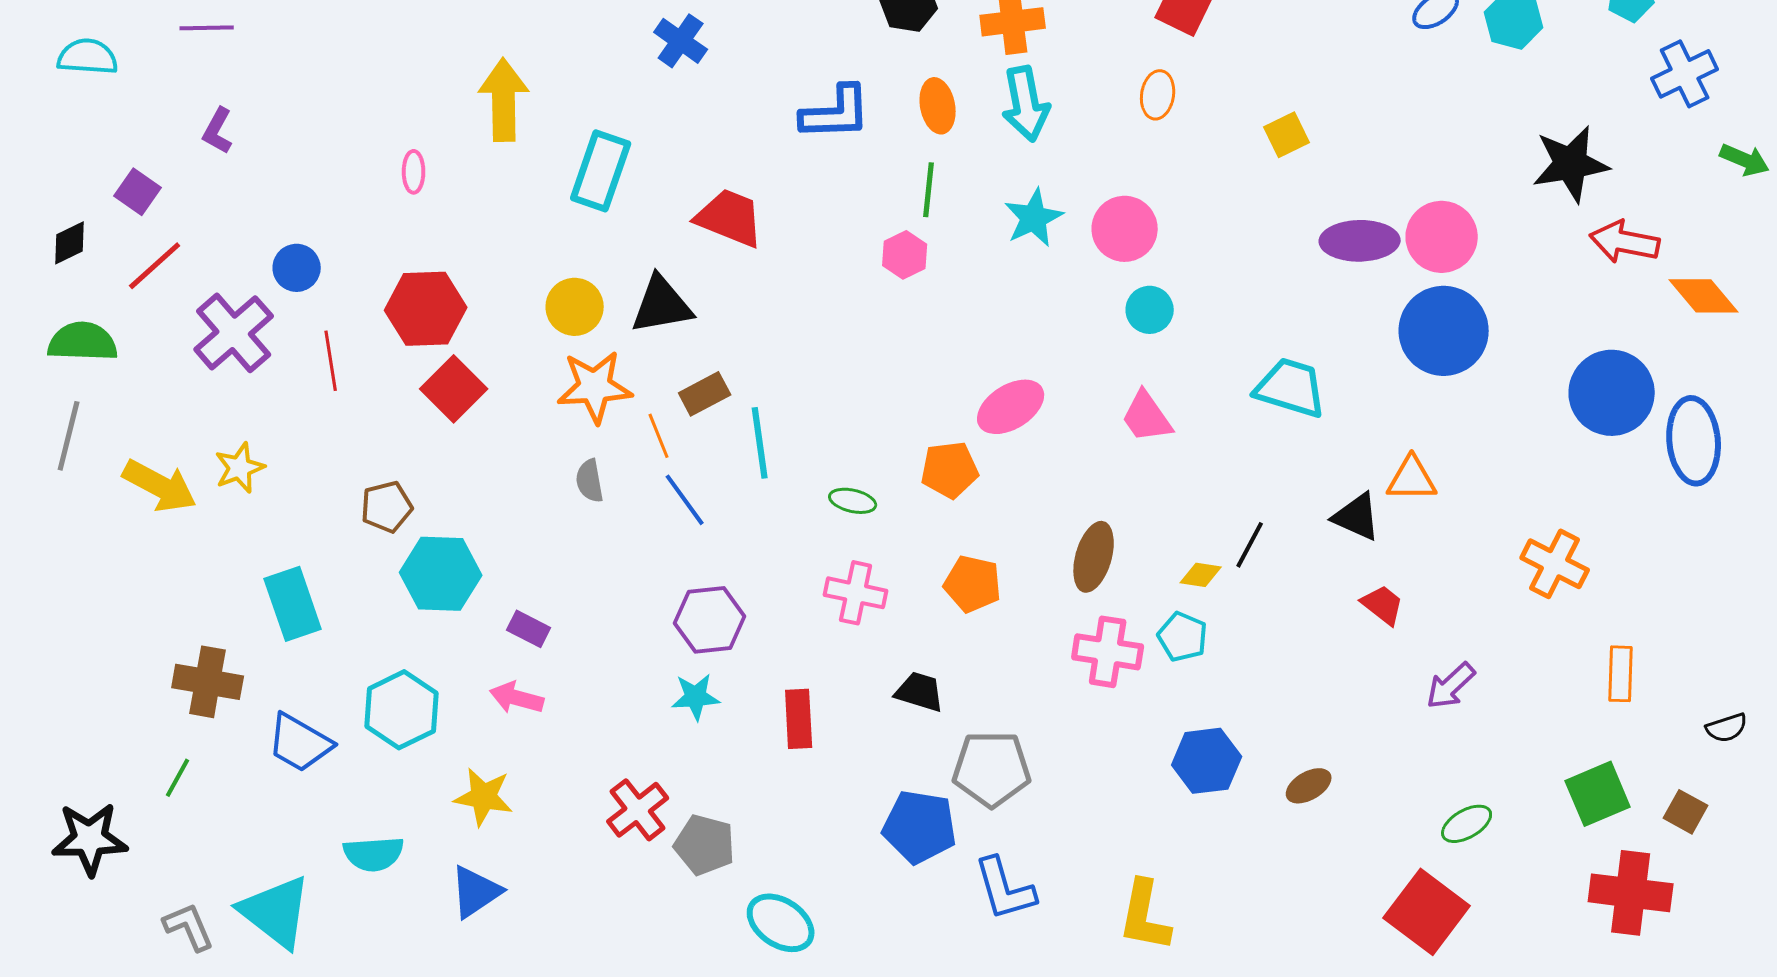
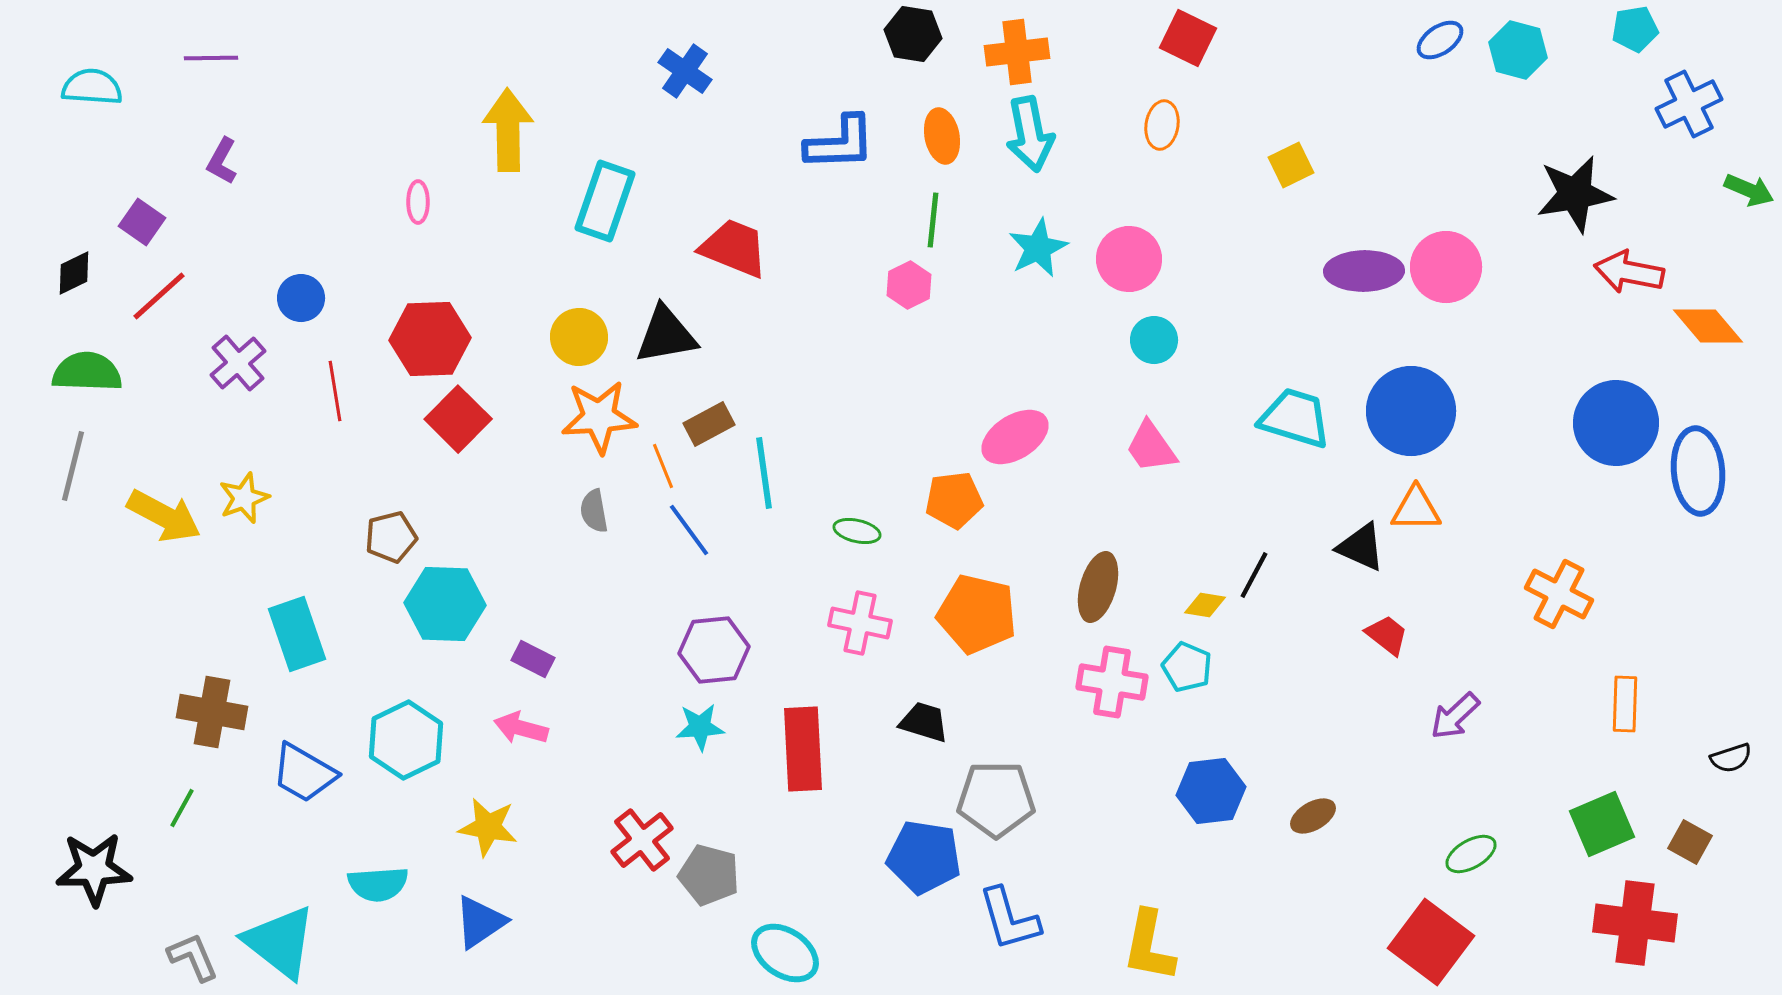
blue circle: (1444, 331) -> (1411, 411), moved
purple cross: (234, 333) -> (238, 363), size x0.7
orange pentagon: (973, 584) -> (977, 614), size x1.4
red rectangle: (799, 719) -> (803, 749), size x1.4

